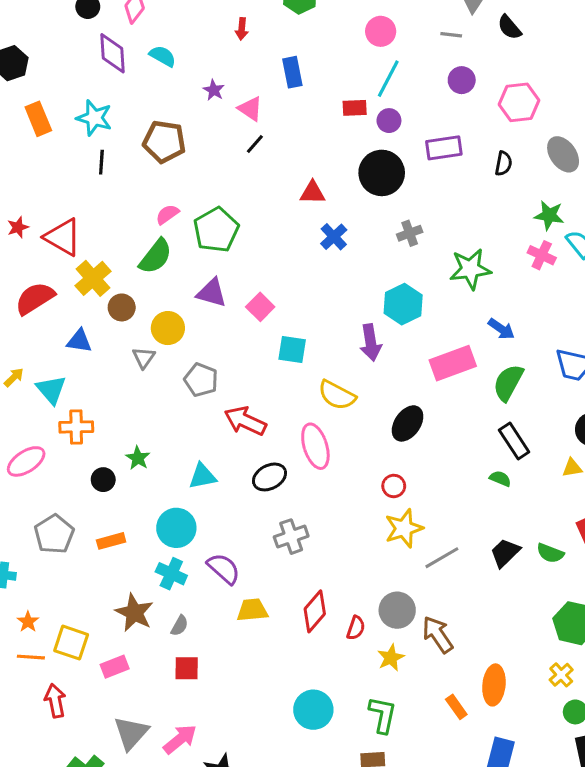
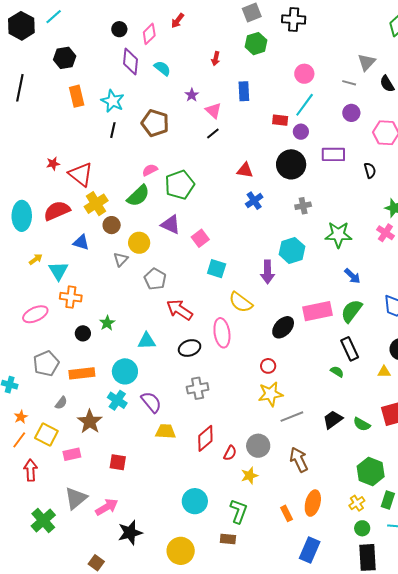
black semicircle: (503, 164) -> (370, 170), turned -35
pink rectangle: (453, 363) -> (317, 311), moved
orange rectangle: (111, 541) -> (82, 373), size x1.4
gray semicircle: (180, 626) -> (61, 403), moved
brown arrow: (438, 635) -> (299, 460), moved
orange line: (31, 657) -> (19, 440), turned -66

